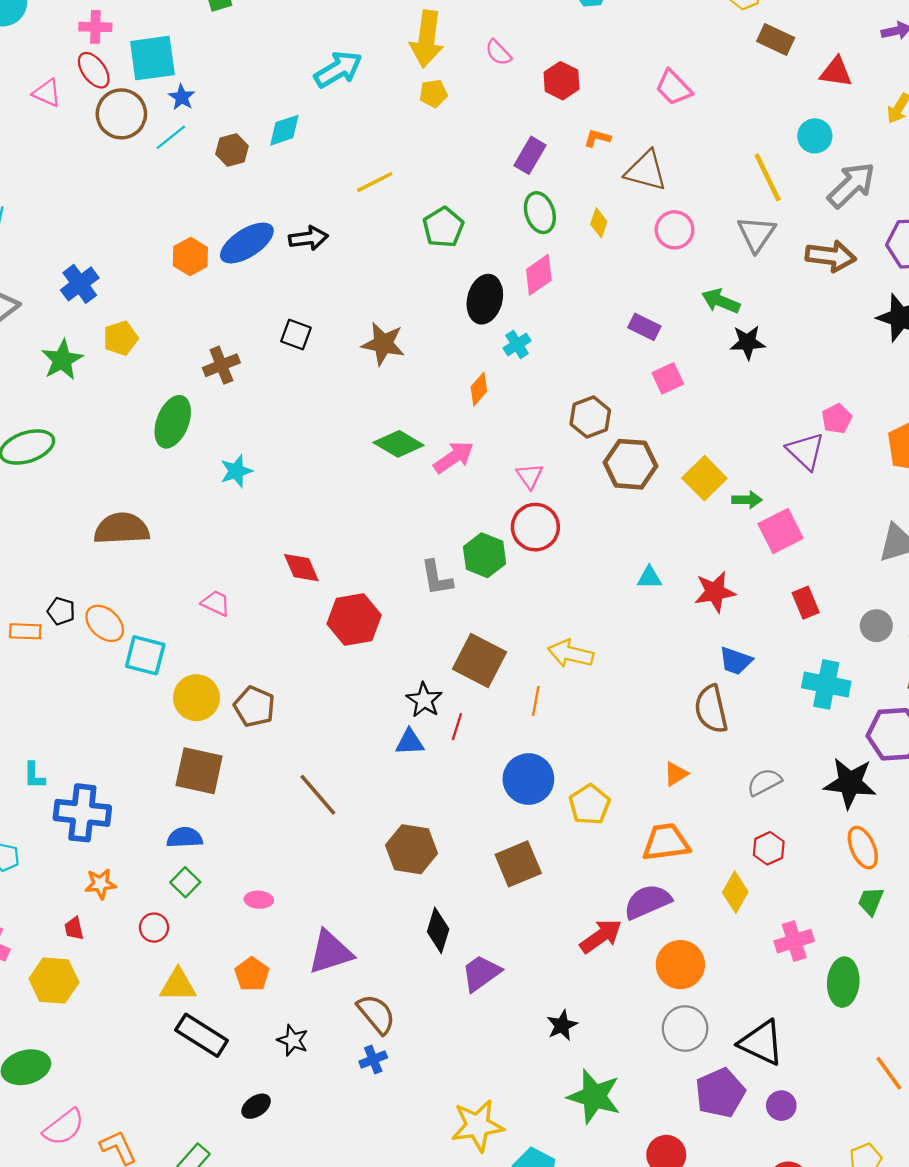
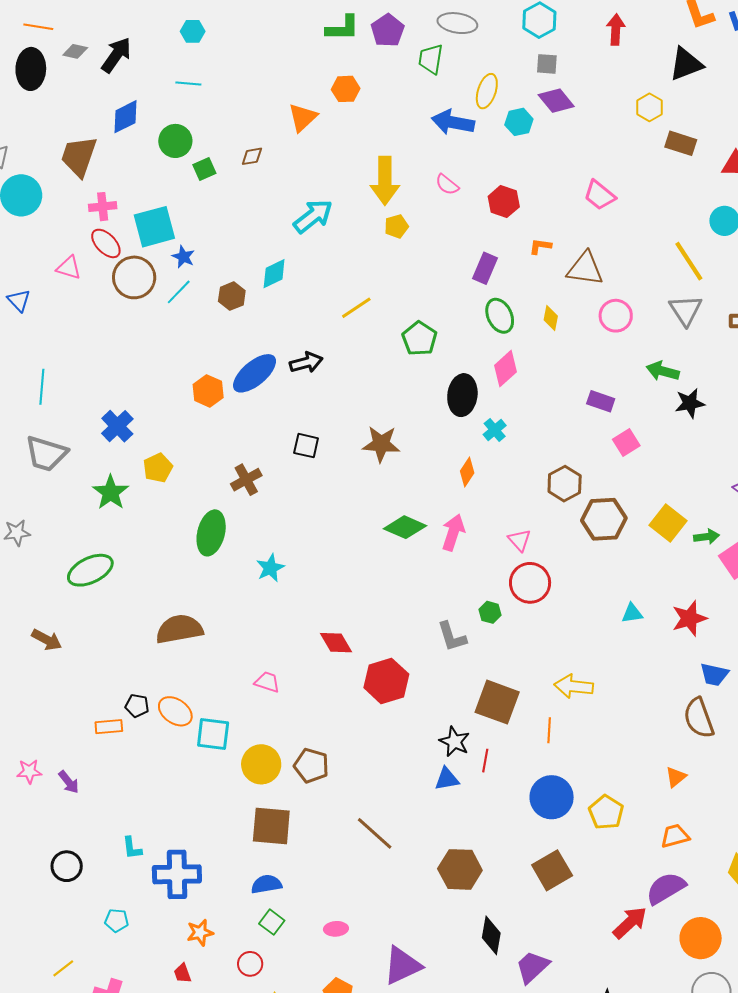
pink arrow: (454, 457) -> (453, 533), turned -30
green hexagon: (485, 555) -> (490, 612), size x0.6
orange trapezoid: (666, 842) -> (675, 836), size x0.7

